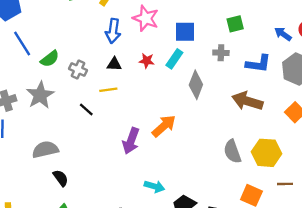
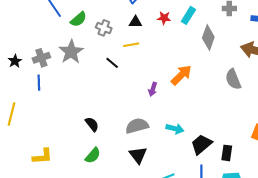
purple arrow: (131, 141) -> (153, 89), size x0.6
gray semicircle: (45, 150) -> (137, 126), moved
gray semicircle: (232, 152) -> (233, 79), moved

